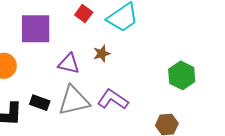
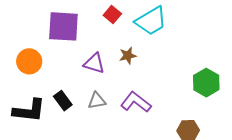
gray triangle: (74, 101) -> (97, 101), size x0.6
black rectangle: (40, 103) -> (63, 101), turned 30

